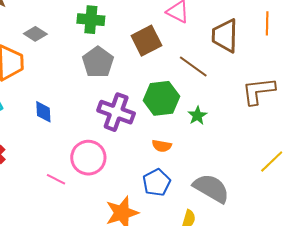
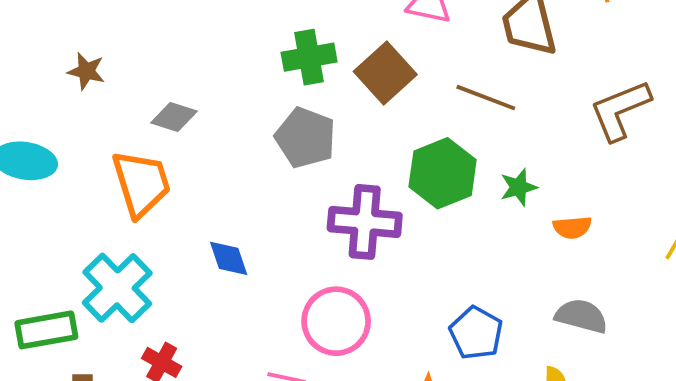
green cross: (91, 20) -> (309, 57), moved
green star: (197, 116) -> (518, 187), turned 30
orange semicircle: (162, 146) -> (572, 227), moved
gray semicircle: (211, 188) -> (581, 316), size x0.7

